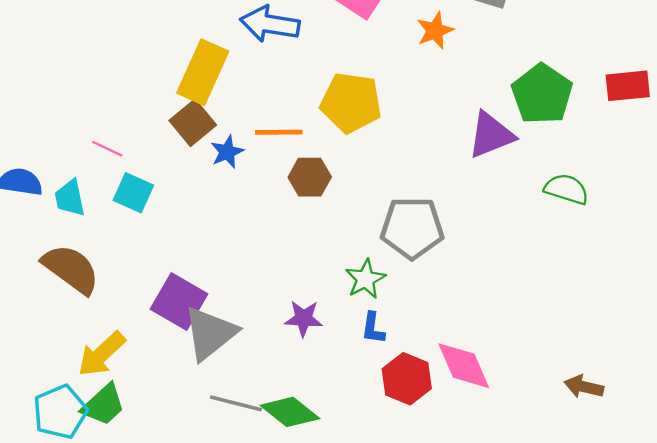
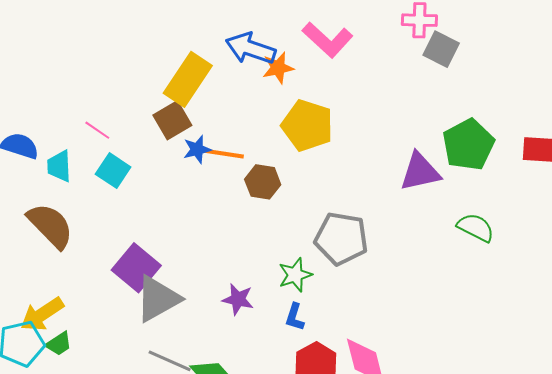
orange star: (435, 31) -> (278, 68), moved
orange line: (279, 132) -> (224, 154), moved
yellow arrow: (102, 354) -> (42, 314), moved
green trapezoid: (103, 405) -> (59, 344), size x0.7

